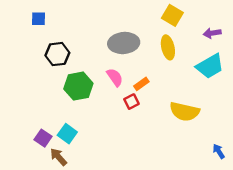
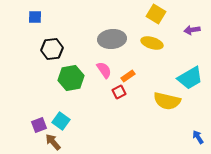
yellow ellipse: (168, 47) -> (152, 43), turned -60
cyan trapezoid: (210, 66) -> (190, 78), moved
purple square: (43, 138) -> (39, 125), turned 35

